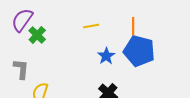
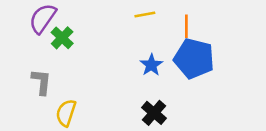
yellow line: (91, 26) -> (145, 15), moved

